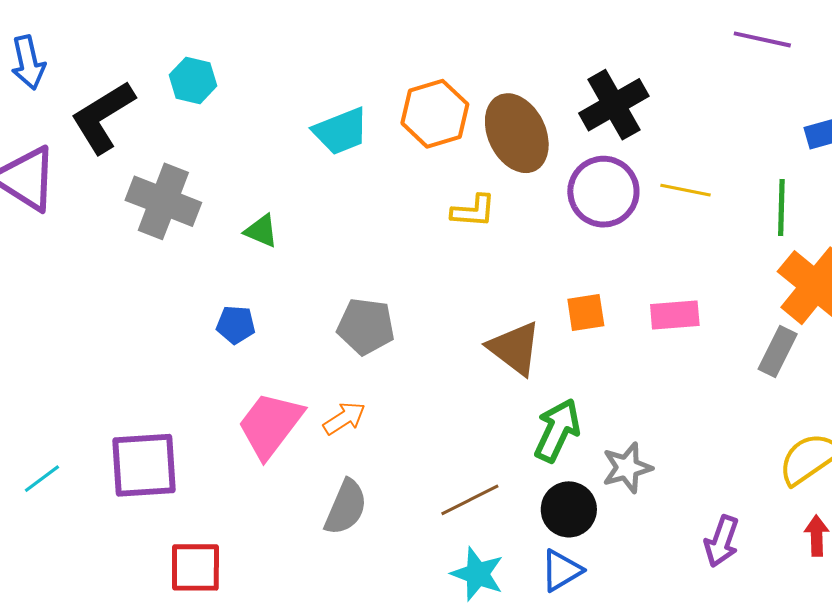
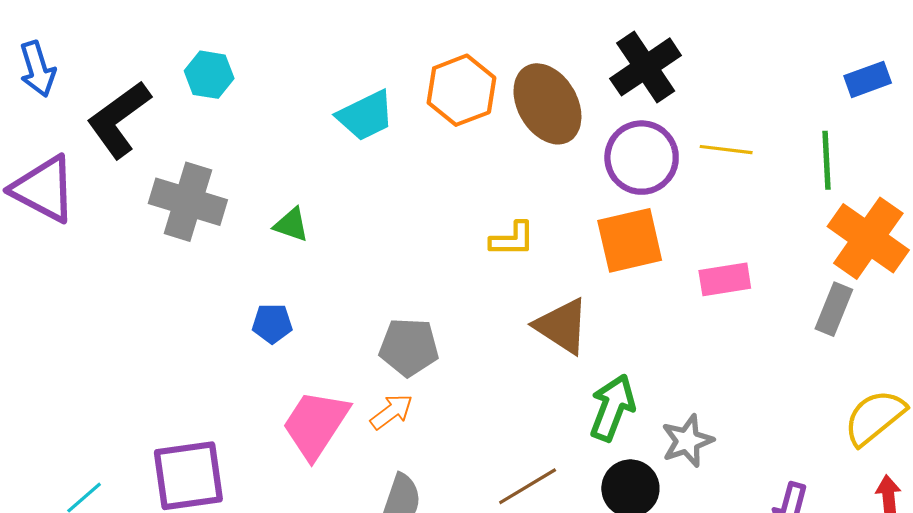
yellow L-shape: (473, 211) -> (512, 239), moved
orange square: (586, 313) -> (630, 240), moved, size x1.6
gray pentagon: (366, 326) -> (409, 347), moved

